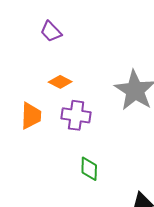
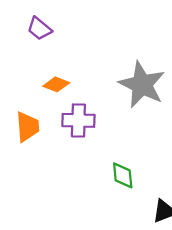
green diamond: (89, 169) -> (123, 175), moved

